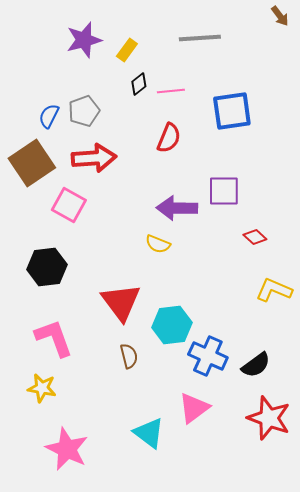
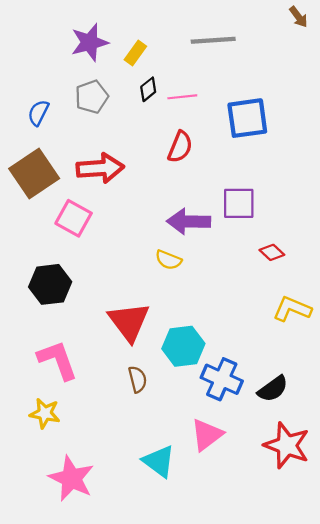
gray pentagon: (84, 111) -> (92, 97), moved
blue semicircle: (49, 116) -> (38, 113), moved

